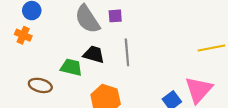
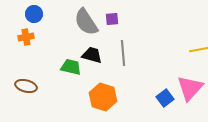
orange cross: (23, 35) -> (26, 37), turned -35
brown ellipse: (40, 85) -> (26, 86), moved

